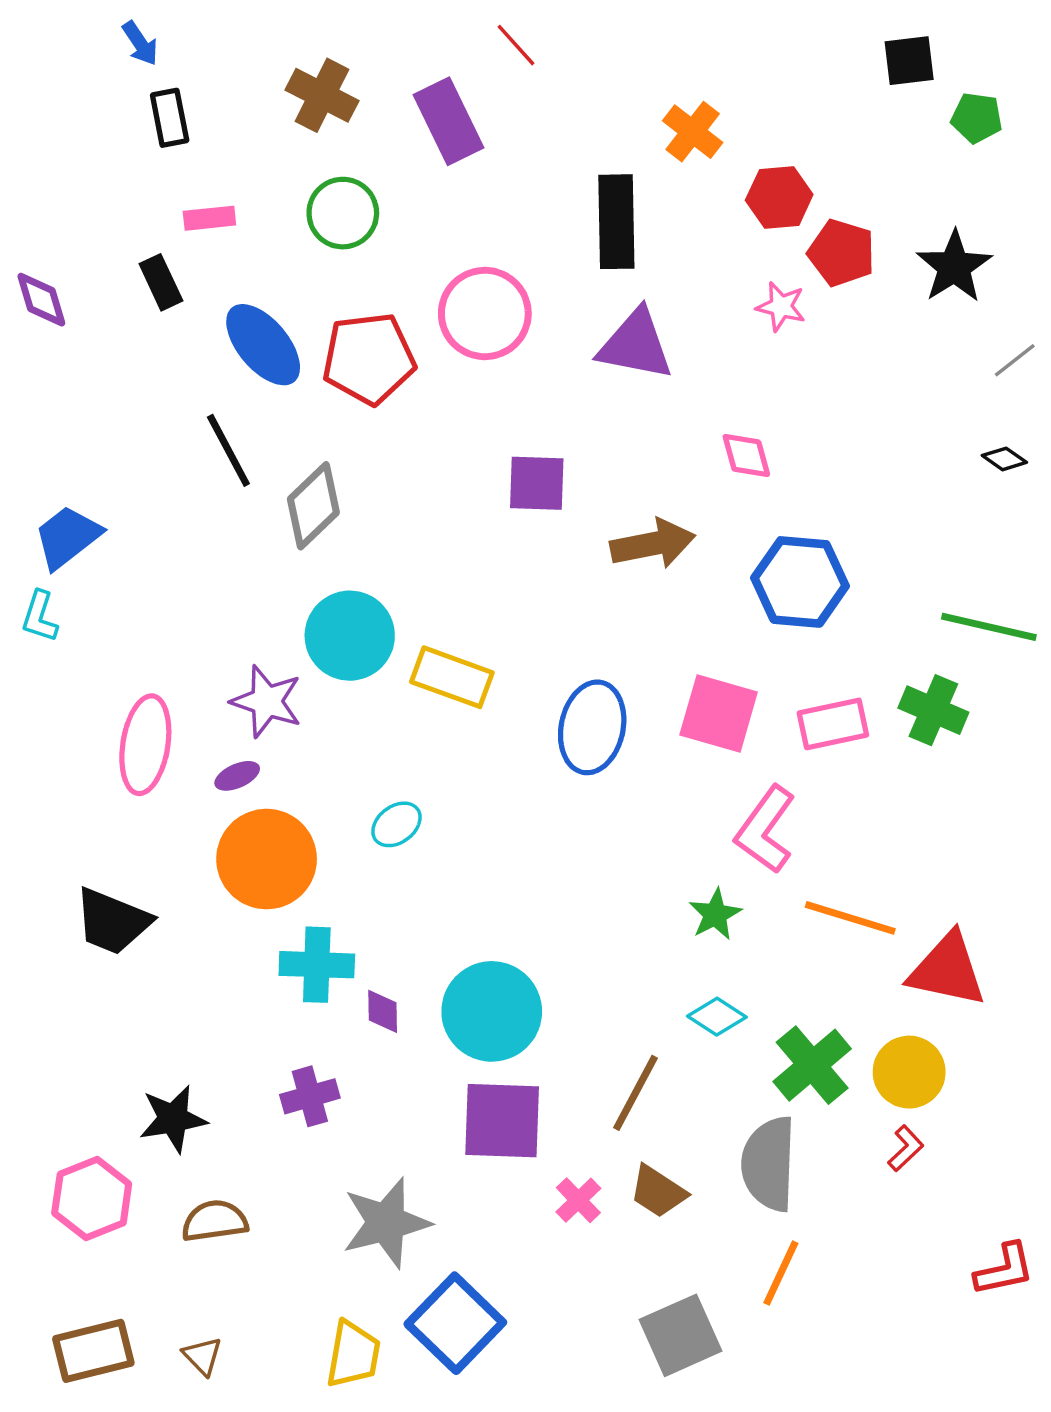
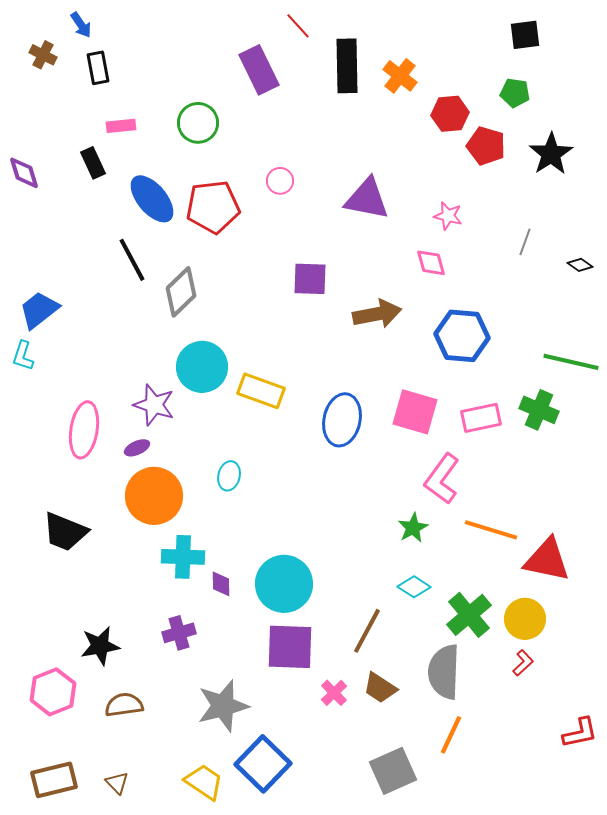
brown cross: (322, 95) -> (43, 55), moved, size x0.7
green pentagon: (977, 118) -> (515, 93), moved
black rectangle: (616, 222) -> (347, 66), moved
pink star: (781, 307) -> (448, 216), moved
pink circle: (485, 313) -> (280, 181), size x0.5
gray line: (1015, 360) -> (525, 242), moved, turned -32
cyan ellipse: (396, 824) -> (229, 476), turned -40
yellow trapezoid: (353, 1354) -> (204, 782), turned -66

